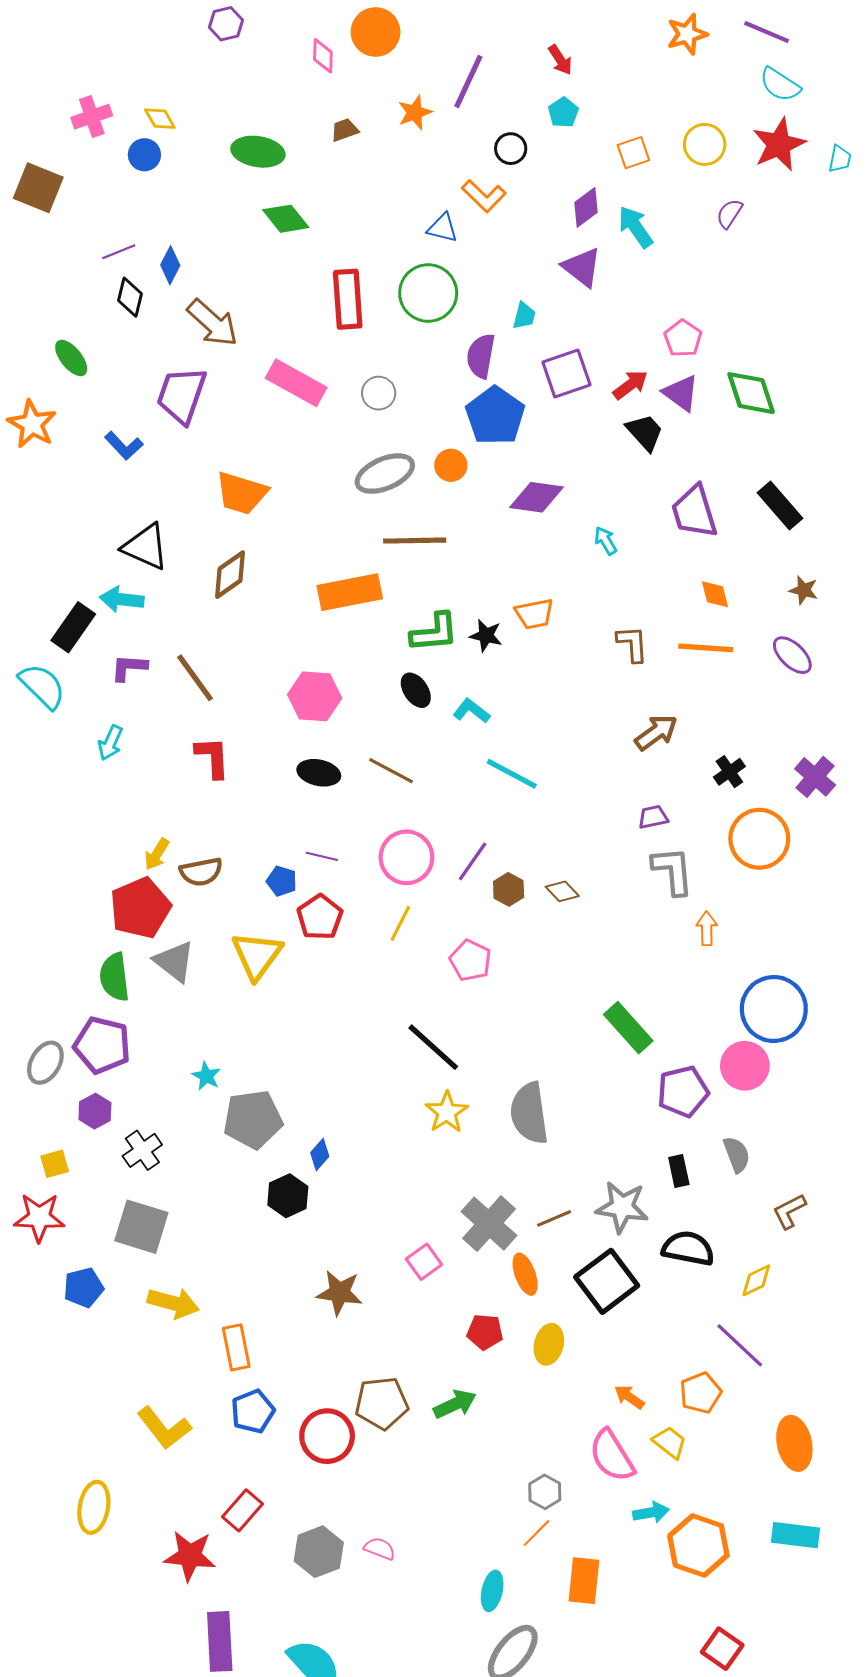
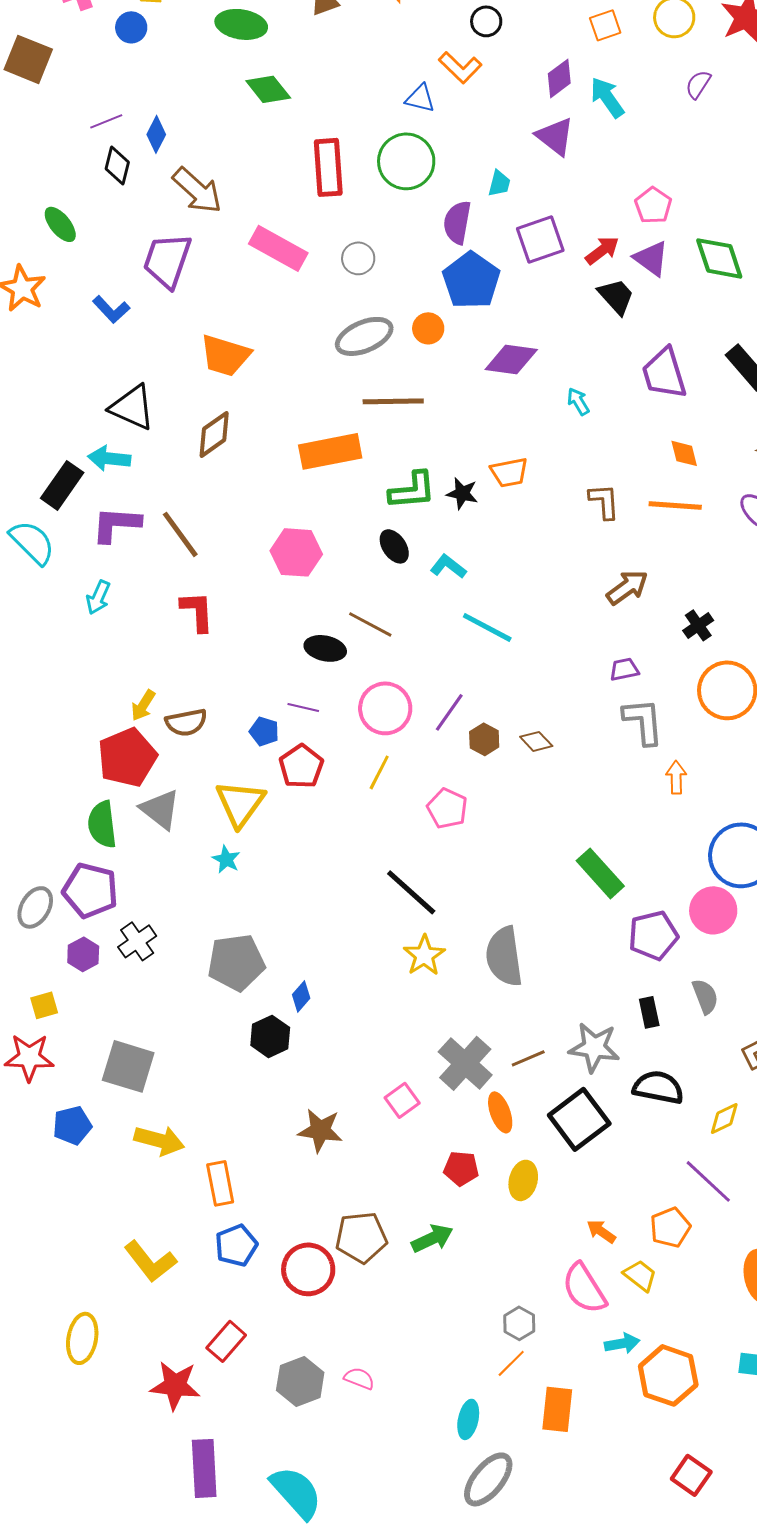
purple L-shape: (129, 668) -> (116, 524), size x1.4
black ellipse: (319, 773) -> (325, 648), moved
cyan star: (206, 1076) -> (226, 859), moved
black cross: (142, 1150) -> (137, 941), moved

